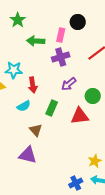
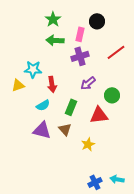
green star: (18, 20) -> (53, 19), moved
brown triangle: (36, 130) -> (65, 129), moved
purple triangle: (28, 155) -> (42, 130), moved
yellow star: (95, 161) -> (88, 144), moved

